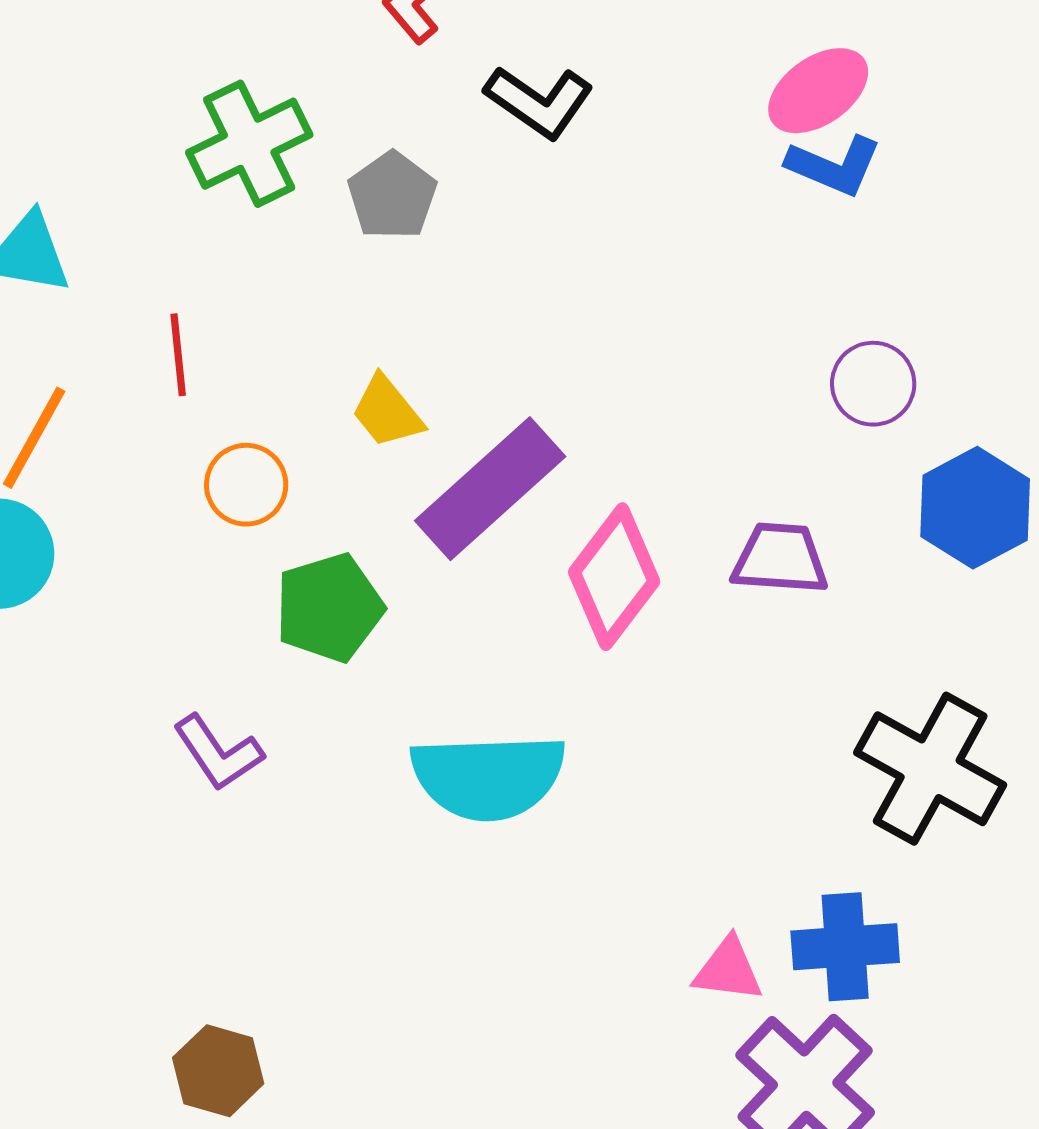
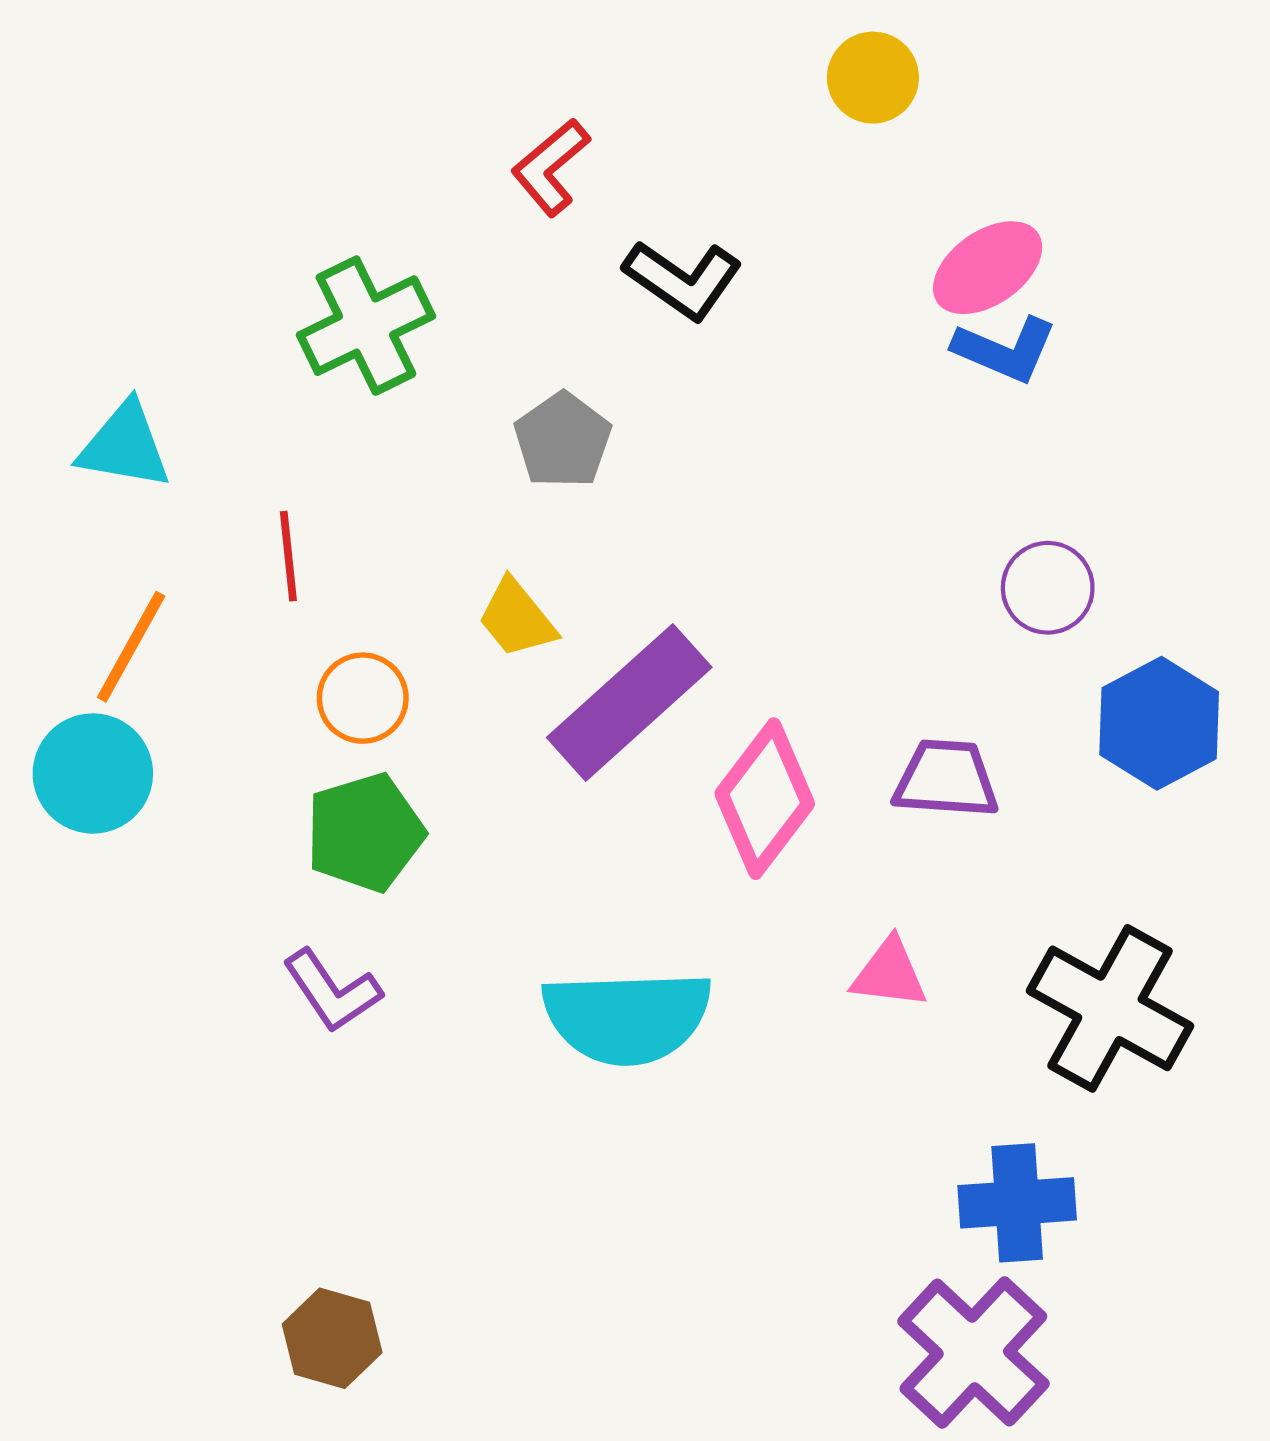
gray pentagon: (392, 196) -> (563, 440), moved
green pentagon: (329, 608) -> (365, 832), moved
pink triangle: (728, 970) -> (889, 973), moved

